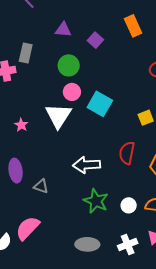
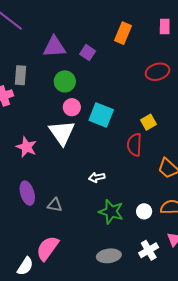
orange rectangle: (133, 26) -> (123, 33), turned 55
purple triangle: (63, 30) -> (54, 47), size x1.4
pink star: (21, 125) -> (26, 147), size x1.5
red semicircle: (127, 153) -> (134, 145), moved
white arrow: (87, 165) -> (97, 177), size x0.6

